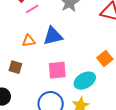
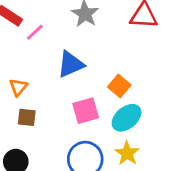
orange triangle: (29, 41) -> (18, 87), moved, turned -32
orange square: (105, 59) -> (119, 86), moved

